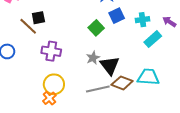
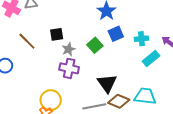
black square: (38, 18) -> (57, 34), moved
purple cross: (51, 51) -> (69, 68), moved
gray star: (93, 58) -> (68, 49), moved

